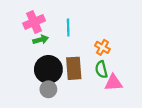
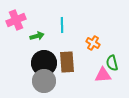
pink cross: (34, 22) -> (16, 20), moved
green semicircle: (101, 69) -> (112, 63), moved
gray circle: (48, 89) -> (44, 81), size x1.5

